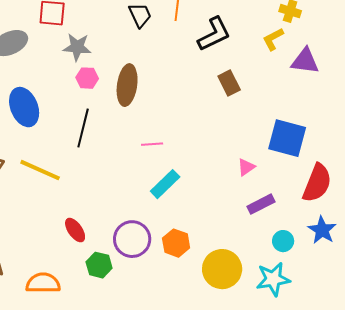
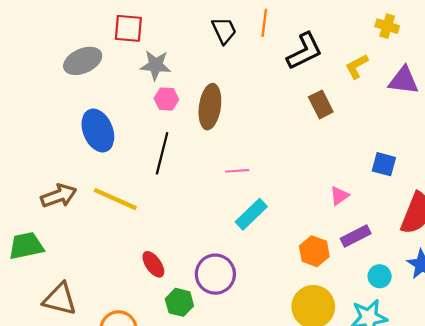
yellow L-shape: (273, 39) -> (357, 66), moved
blue square: (287, 138) -> (384, 164), size x0.6
orange hexagon: (176, 243) -> (314, 251), moved

